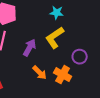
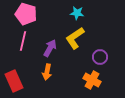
orange arrow: (40, 73) -> (47, 72), moved, turned 56
orange cross: (63, 75) -> (92, 80), moved

